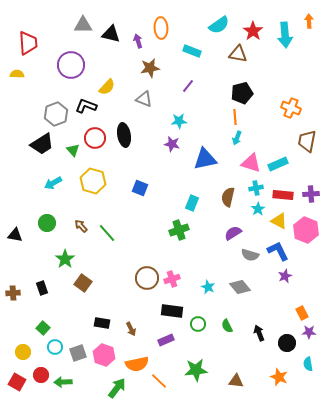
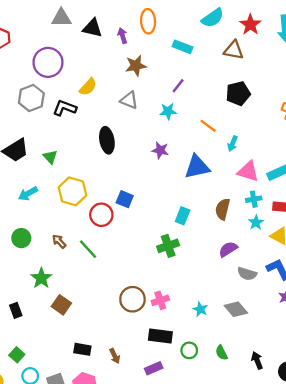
gray hexagon: (56, 114) -> (31, 98), moved
orange line: (235, 117) -> (208, 126), moved, turned -49
cyan star: (179, 121) -> (168, 111), moved
red circle: (95, 138) -> (101, 215), moved

